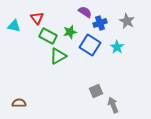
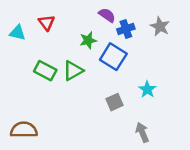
green rectangle: (48, 36) -> (45, 71), moved
cyan star: (117, 47) -> (147, 89), moved
gray square: (96, 91) -> (115, 102), moved
brown semicircle: (19, 103) -> (24, 130), size x1.5

